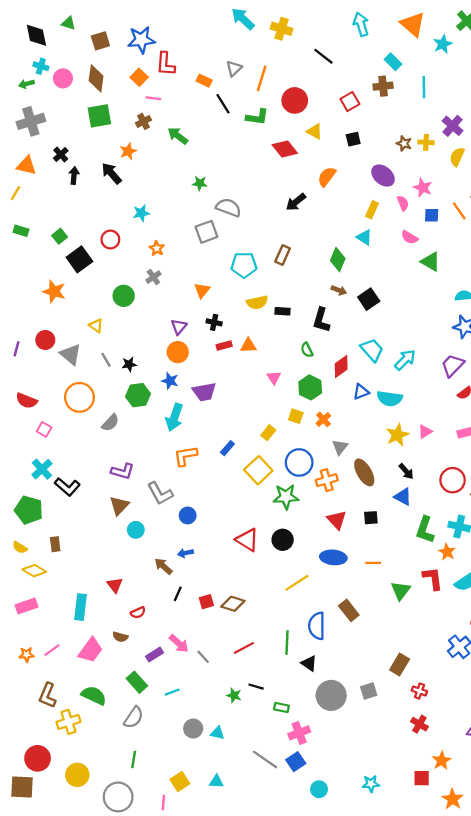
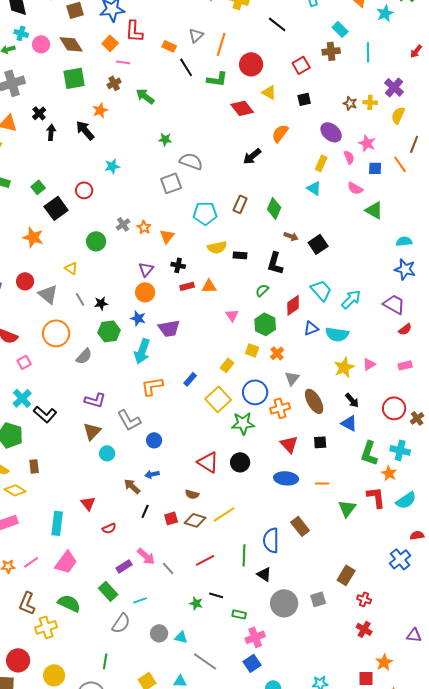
brown diamond: (96, 78) -> (71, 44), turned -40
orange star: (157, 248) -> (144, 227), moved
green diamond: (338, 259) -> (274, 208), moved
green semicircle: (307, 350) -> (262, 290), turned 72
purple trapezoid: (453, 365) -> (394, 304), turned 75
pink square: (44, 429) -> (24, 362), turned 32
yellow line: (297, 583) -> (224, 514), moved
brown semicircle: (120, 637) -> (192, 494), moved
gray semicircle: (134, 717) -> (121, 623), moved
gray line: (265, 759) -> (205, 661), moved

